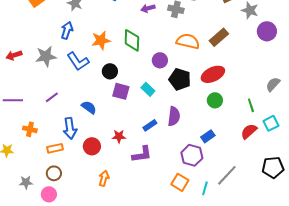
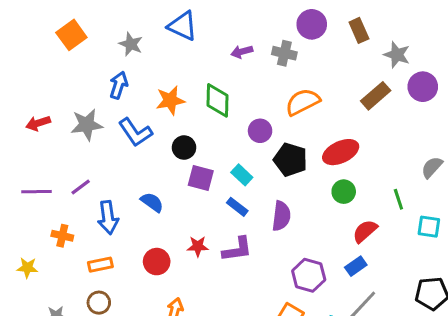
brown rectangle: (219, 37) -> (376, 96), moved
orange semicircle: (188, 41) -> (303, 102), turned -40
purple line: (52, 97) -> (81, 187), moved
cyan square: (271, 123) -> (429, 227), turned 35
blue rectangle: (150, 125) -> (237, 207), moved, turned 72
blue arrow: (70, 128) -> (108, 217), moved
red semicircle: (249, 131) -> (365, 231), moved
blue rectangle: (208, 136) -> (356, 266), moved
purple L-shape: (142, 154) -> (237, 249), moved

